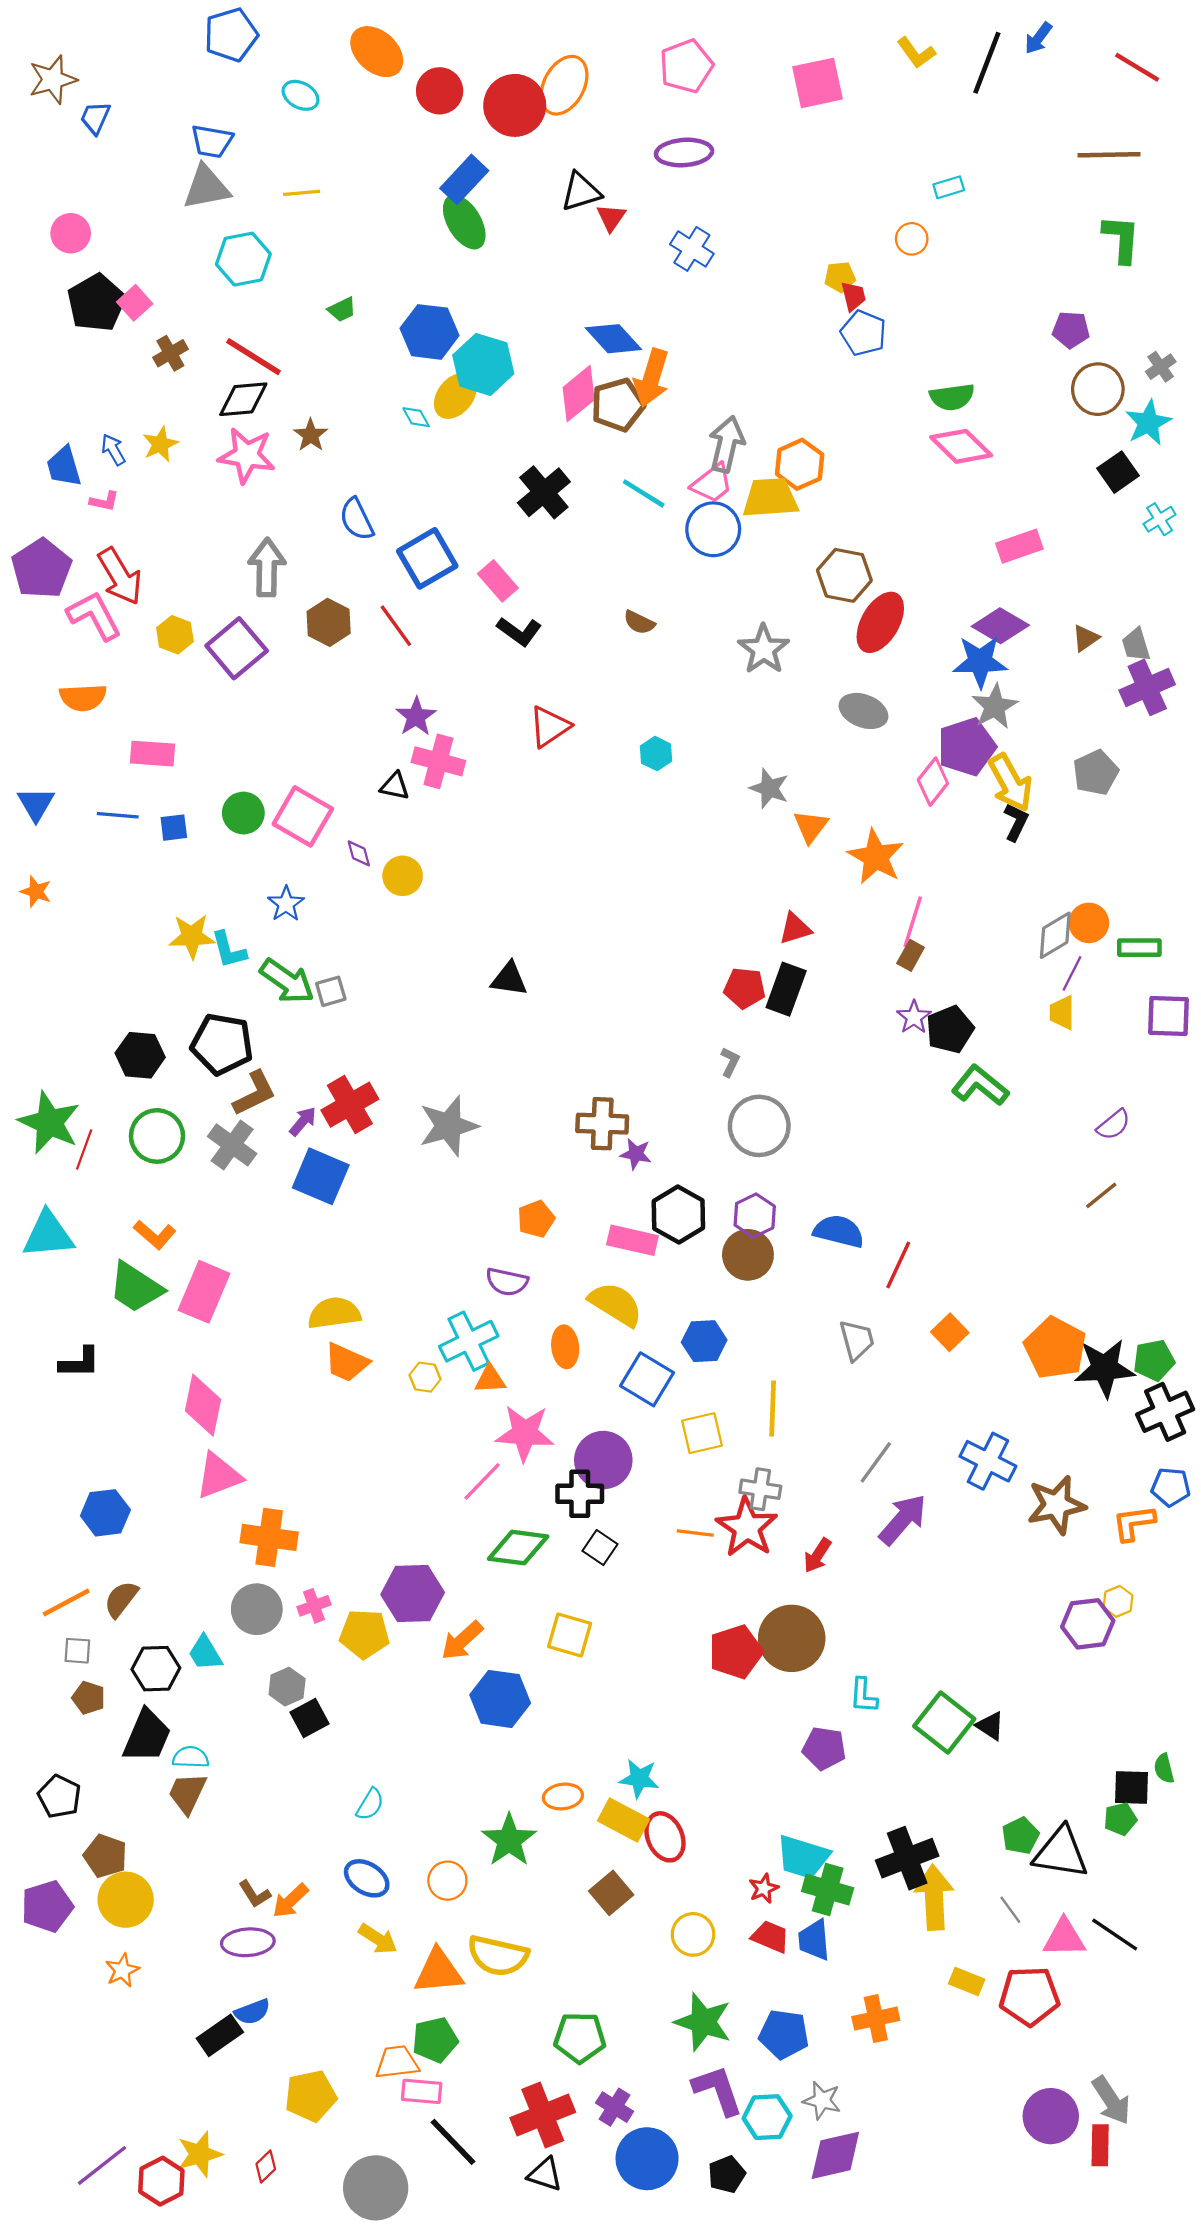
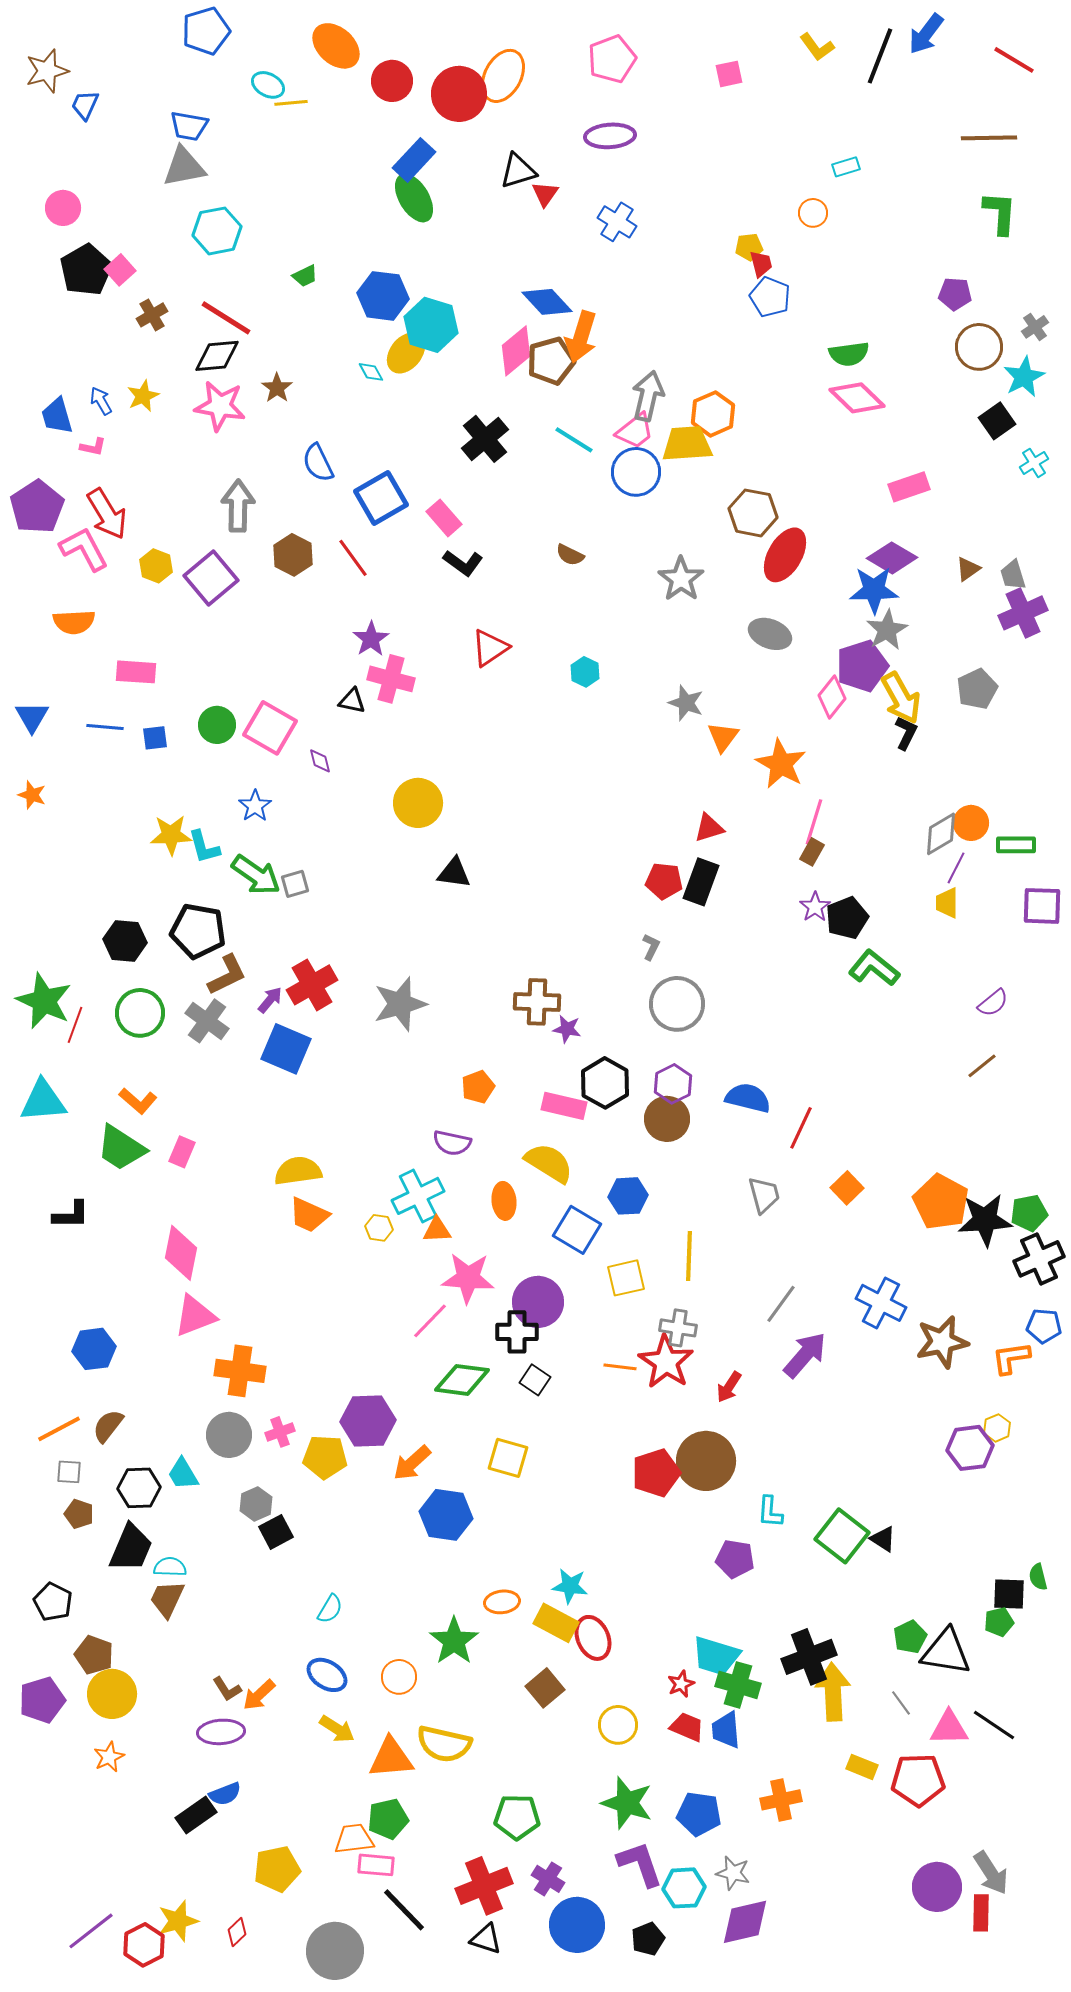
blue arrow: (1038, 38) -> (926, 34), size x1.4
pink square: (817, 83) -> (729, 74), size x0.6
yellow line: (302, 193) -> (291, 103), moved
yellow circle: (403, 876) -> (418, 803), moved, size x1.4
pink rectangle: (204, 1292) -> (182, 1152), size x0.6

